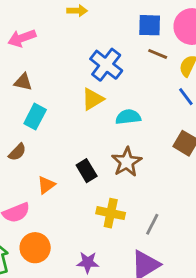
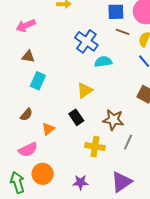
yellow triangle: (93, 99) -> (85, 90), moved
cyan semicircle: (128, 117) -> (103, 62), moved
brown semicircle: (17, 152) -> (26, 115), moved
brown star: (127, 162) -> (113, 120), moved, turned -30
gray line: (152, 224) -> (128, 142), moved

